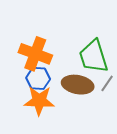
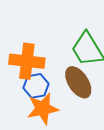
brown ellipse: (78, 85) -> (78, 82), turned 60

